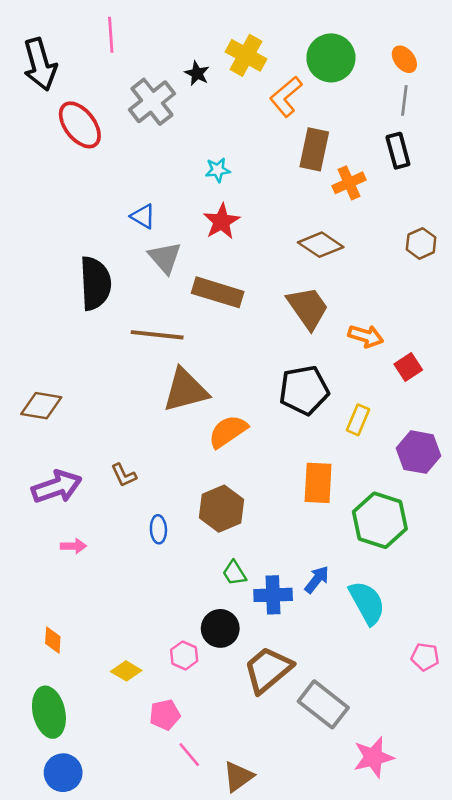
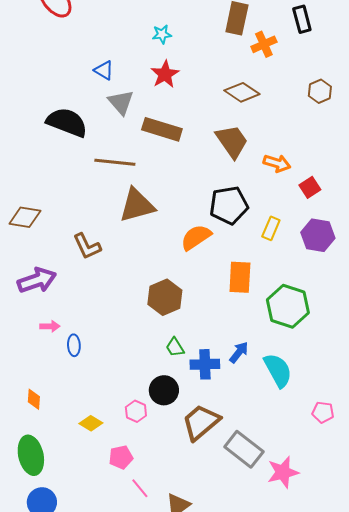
black semicircle: (95, 283) -> (67, 122), turned -66
orange semicircle: (228, 431) -> (196, 237), moved
purple hexagon: (419, 452) -> (318, 235), moved
brown L-shape: (124, 475) -> (87, 246), moved, size x1.4
blue ellipse: (158, 529) -> (74, 345), moved
pink star: (373, 757) -> (283, 472), moved

